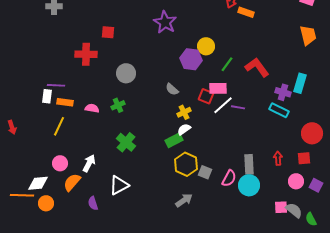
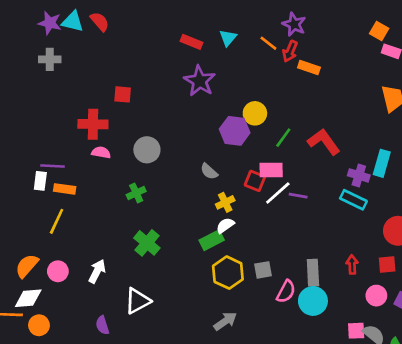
pink semicircle: (92, 108) -> (101, 152), moved
gray square: (205, 172) -> (263, 270), moved, turned -32
orange semicircle: (72, 182) -> (27, 266), moved

